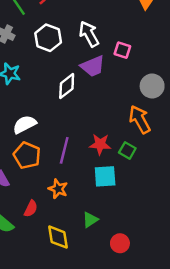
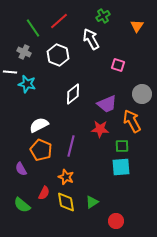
white arrow: (89, 34) -> (91, 39), moved
purple trapezoid: (93, 66) -> (107, 104), moved
red star: (100, 144) -> (100, 129), moved
green square: (127, 150) -> (122, 146), turned -32
cyan square: (105, 176) -> (121, 167), moved
yellow diamond: (58, 237) -> (66, 202), moved

